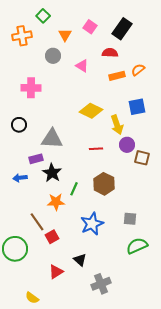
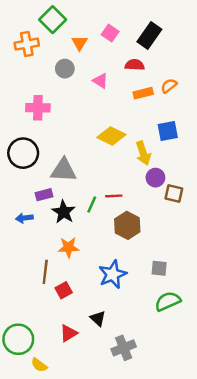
green square: (43, 16) -> (53, 20), size x1.5
black circle: (19, 125) -> (23, 153), size x1.6
red line: (96, 149) -> (114, 196), moved
green line: (74, 189) -> (92, 205), moved
brown line: (37, 222) -> (45, 272), turned 42
green circle: (15, 249) -> (18, 339), moved

